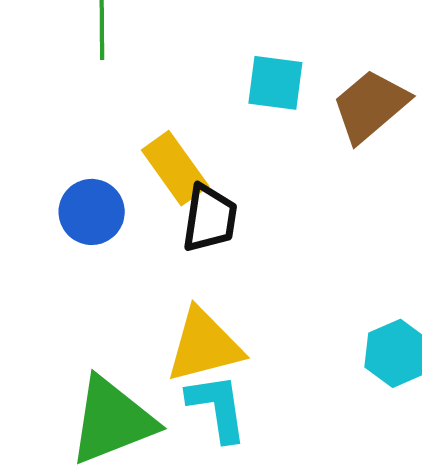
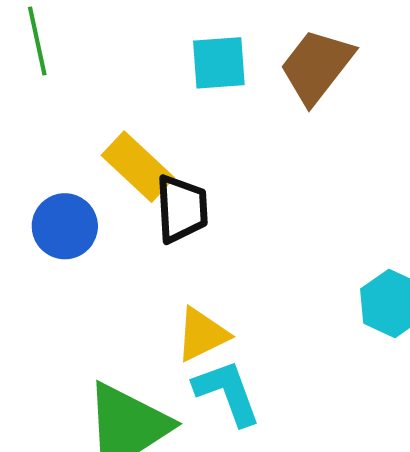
yellow triangle: (204, 346) -> (202, 334), size x0.7

